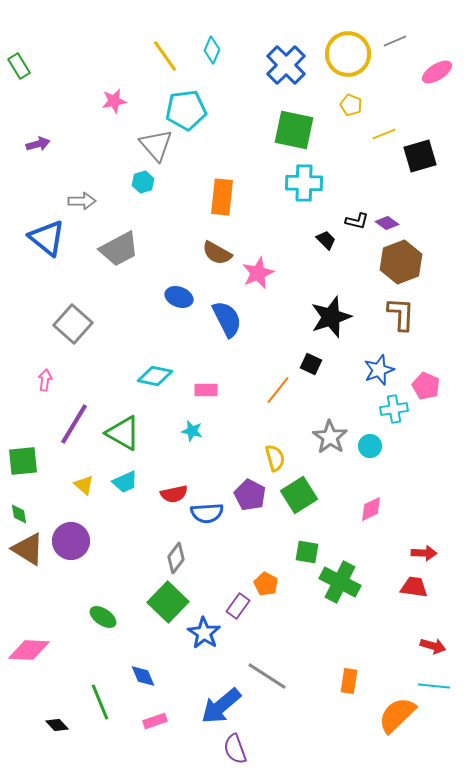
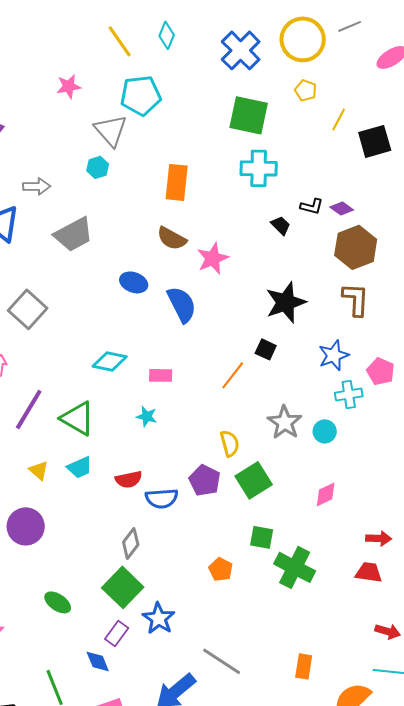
yellow line: (384, 134) -> (339, 119), turned -40
purple rectangle: (238, 606) -> (117, 633), moved

